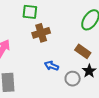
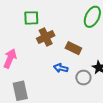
brown rectangle: (83, 51) -> (73, 48), moved

